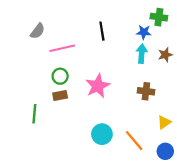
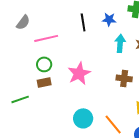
blue star: (144, 32) -> (109, 19), moved
green line: (34, 114) -> (20, 99), turned 66

